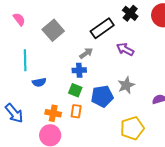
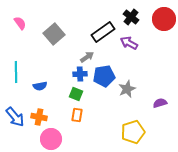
purple arrow: (125, 49) -> (129, 43), moved
cyan line: (25, 60) -> (16, 72), moved
blue pentagon: (102, 96) -> (104, 76), moved
orange cross: (53, 113) -> (39, 117), moved

